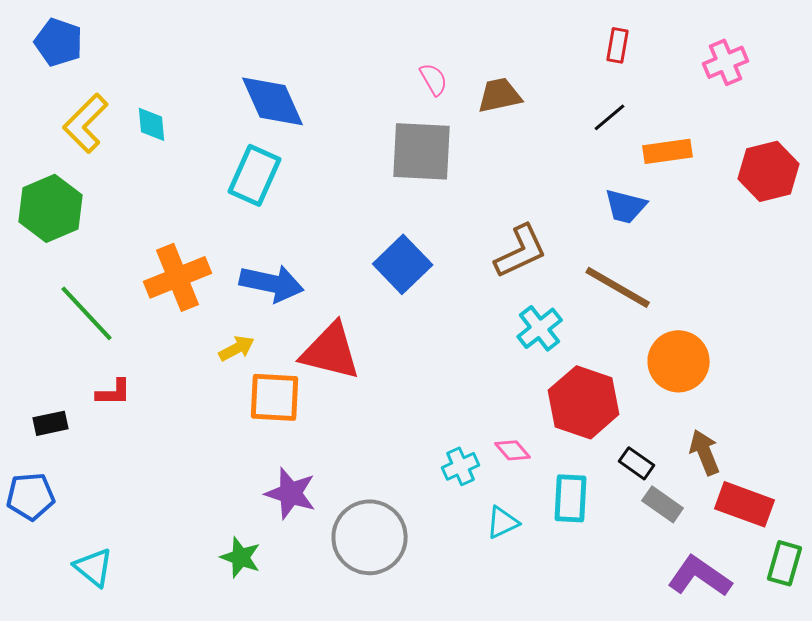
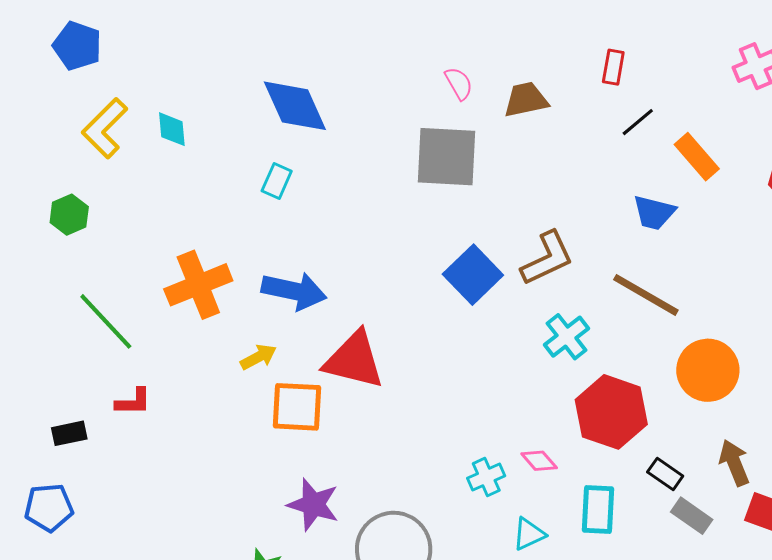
red rectangle: (618, 45) -> (613, 67), moved
orange rectangle: (668, 151) -> (697, 157), turned 57
cyan rectangle: (255, 175) -> (277, 181), size x0.6
green hexagon: (51, 208) -> (69, 215), size x0.6
blue square: (403, 264) -> (473, 275), moved

